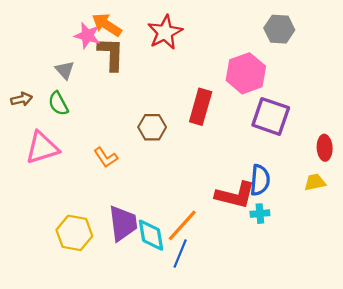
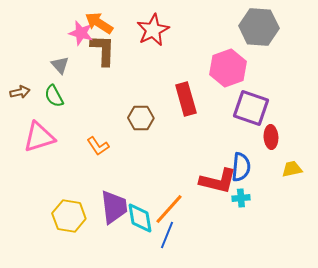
gray hexagon: (279, 29) -> (259, 27), size x1.4
red rectangle: (201, 107) -> (186, 99), turned -32
red ellipse: (325, 148) -> (271, 137), moved

